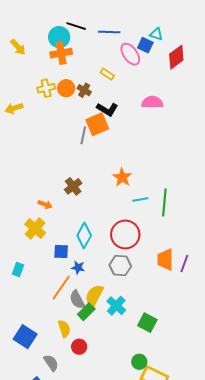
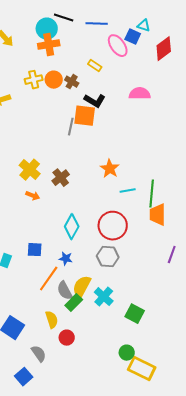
orange square: (97, 124) -> (85, 116), turned 30
yellow cross: (35, 228) -> (30, 170), moved
blue square: (61, 252) -> (35, 250), moved
orange trapezoid: (165, 260) -> (158, 215), moved

